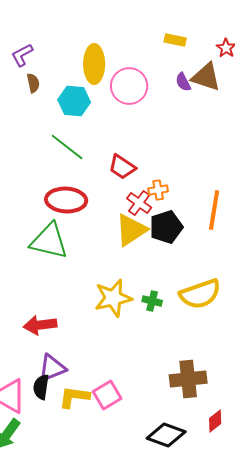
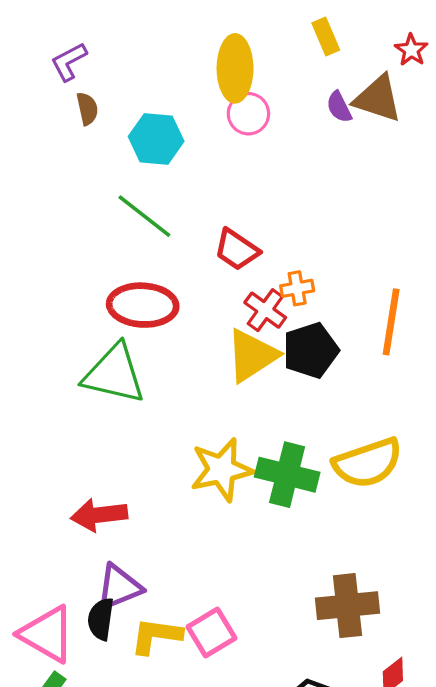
yellow rectangle: (175, 40) -> (326, 36), turned 55
yellow ellipse: (94, 64) -> (235, 68), moved
pink circle: (129, 86) -> (248, 114), size x0.7
green cross: (152, 301) -> (287, 475), size x1.8

